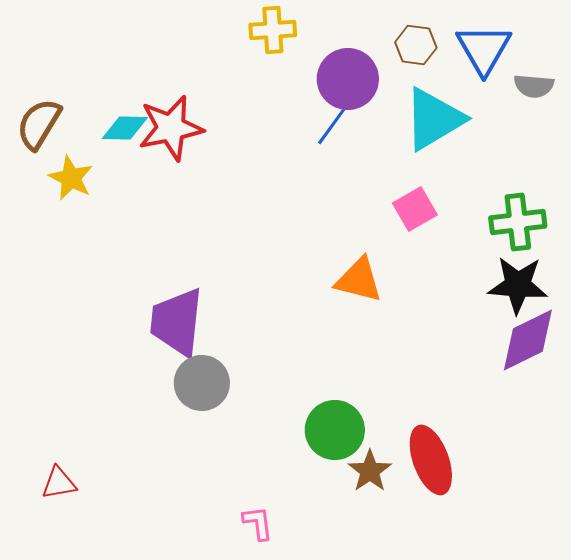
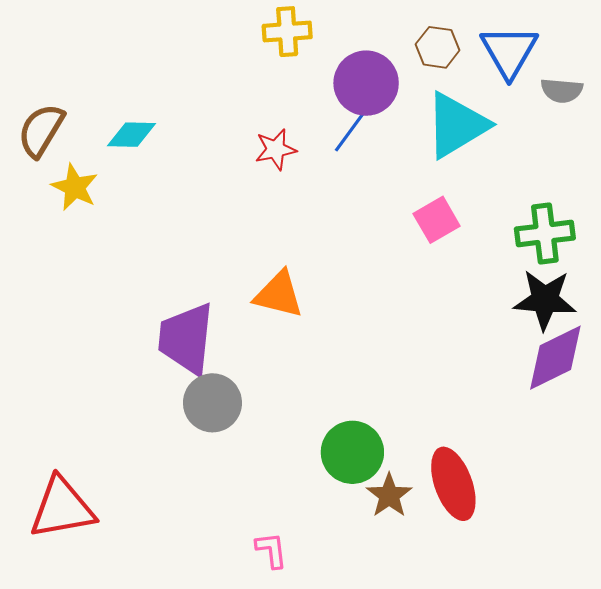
red star: (171, 128) -> (276, 149), moved, size x0.6
orange triangle: (359, 280) -> (279, 294), moved
red triangle: (59, 483) -> (62, 508), size x1.8

